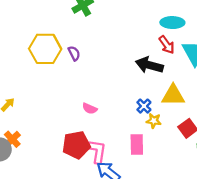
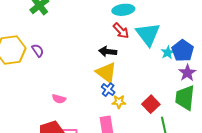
black arrow: (149, 65) -> (108, 52), size x0.7
yellow triangle: (173, 95) -> (106, 73), moved, turned 45

